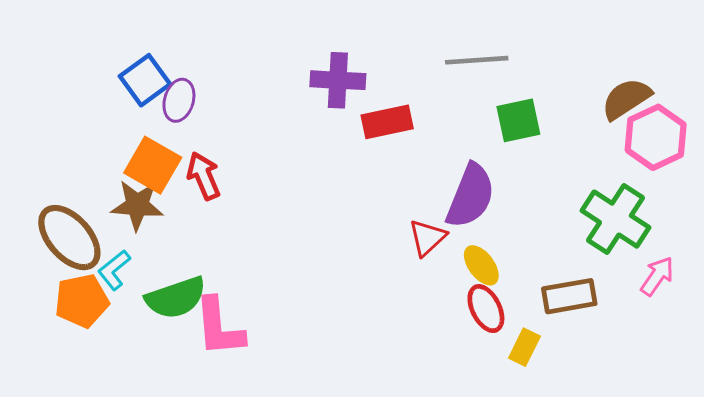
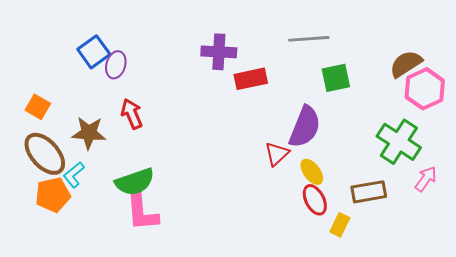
orange square: (153, 165) -> (38, 107), moved, size x0.7
green semicircle: (176, 298) -> (135, 182), moved

